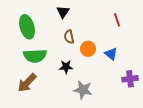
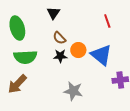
brown semicircle: (69, 37) -> (59, 38), turned -32
blue triangle: (111, 54) -> (101, 55), size x1.6
black star: (66, 67) -> (60, 56), moved

